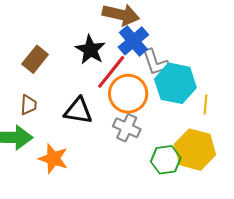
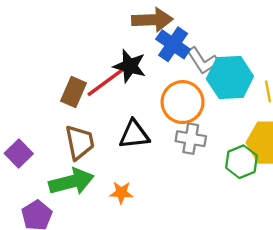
red line: (111, 72) -> (105, 82), moved, turned 30
brown trapezoid: (29, 105) -> (80, 142), size x1.6
orange star: (53, 159) -> (121, 193), size x0.7

